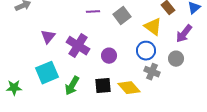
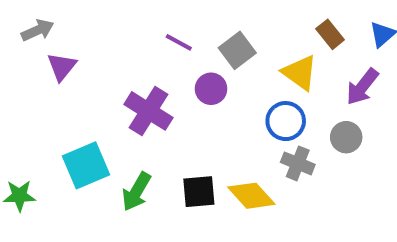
purple line: (93, 12) -> (179, 42), turned 32
purple triangle: (48, 37) -> (62, 67), moved
purple circle: (109, 56) -> (211, 89), moved

